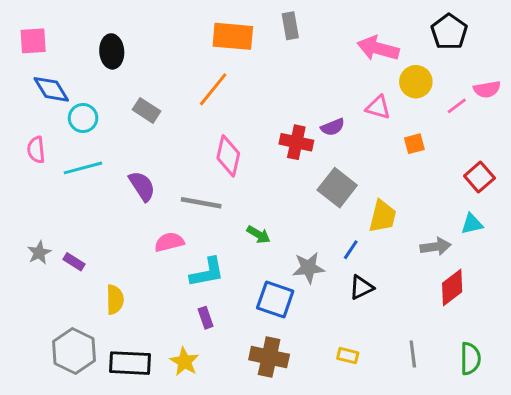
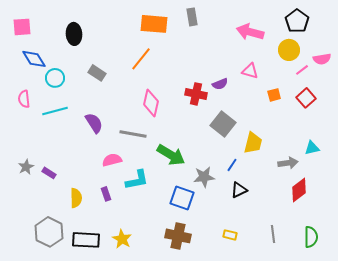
yellow circle: (416, 82) -> (289, 50), moved
red square: (479, 177) -> (306, 98), moved
green arrow: (259, 235) -> (171, 155), size x1.8
purple rectangle: (206, 318) -> (106, 194), moved

